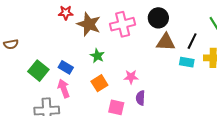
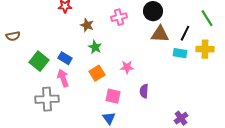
brown star: (89, 24) -> (87, 25), moved, size x0.6
pink cross: (123, 24) -> (119, 17), size x0.7
purple semicircle: (140, 98) -> (144, 91), moved

